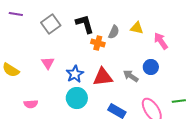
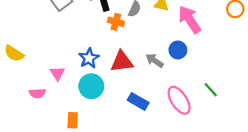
pink arrow: (161, 41) -> (190, 20), size x1.4
pink triangle: (48, 63) -> (57, 73), moved
green line: (179, 101) -> (211, 90), turned 56

